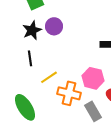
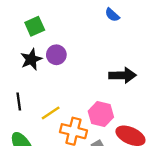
black line: (30, 58) -> (19, 102), moved

